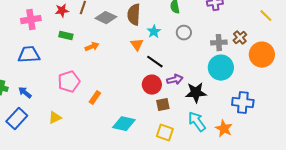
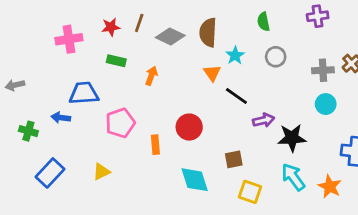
orange arrow: (92, 47) -> (151, 76), turned -48
blue trapezoid: (29, 55) -> (84, 93), moved
cyan circle: (221, 68) -> (326, 104), size x0.6
red circle: (152, 85) -> (189, 127), moved
blue arrow: (25, 93) -> (61, 118), moved, turned -32
orange rectangle: (95, 98) -> (155, 145), turned -40
brown square: (163, 105) -> (234, 159), moved
cyan diamond: (124, 124) -> (195, 180), turned 60

